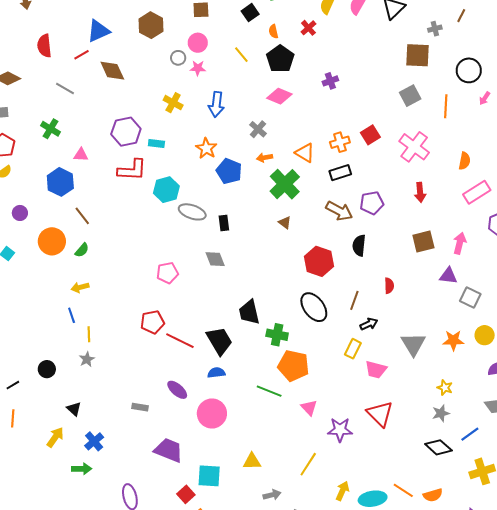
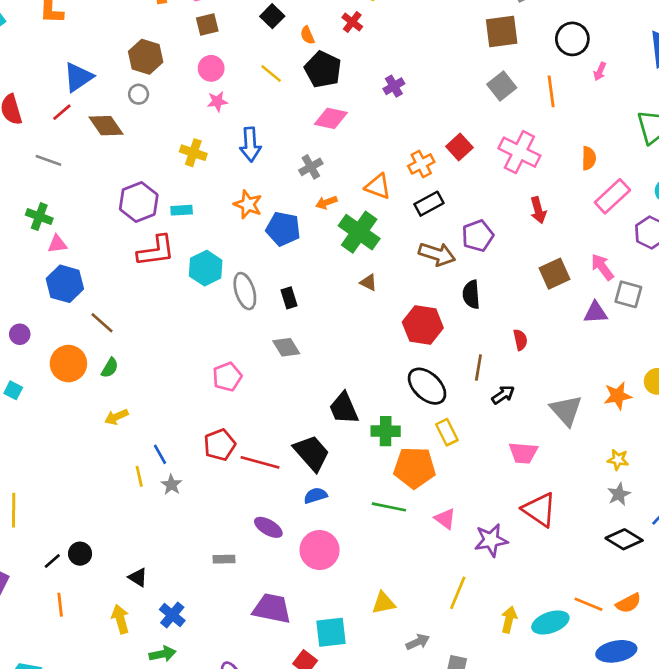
gray circle: (178, 58) -> (139, 94), moved
gray cross: (258, 129) -> (311, 167), turned 30
pink triangle: (81, 155) -> (57, 244), moved
gray ellipse: (192, 212) -> (245, 291), turned 64
pink arrow: (460, 243) -> (602, 267), turned -40
gray square: (470, 297) -> (628, 294), moved
blue line: (72, 315) -> (160, 454), moved
yellow rectangle: (353, 349) -> (447, 432), moved, turned -42
gray star: (87, 359) -> (171, 485), moved
black circle: (47, 369) -> (80, 554), moved
yellow arrow: (55, 437) -> (120, 619), turned -40

